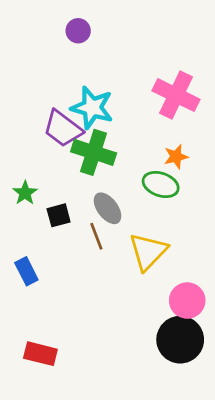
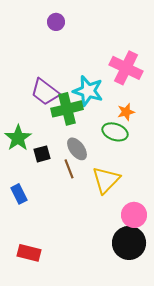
cyan star: (92, 108) -> (88, 91), moved
green cross: (94, 152) -> (67, 109), turned -32
green star: (25, 193) -> (18, 138), size x1.5

